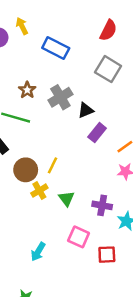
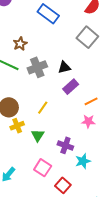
gray cross: (60, 97) -> (37, 67), moved
yellow line: (53, 165) -> (43, 108), moved
red square: (107, 255) -> (63, 185), turned 35

